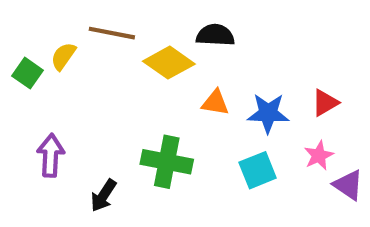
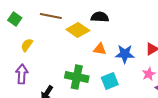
yellow semicircle: (63, 56) -> (27, 45), moved
green square: (27, 73) -> (15, 19), moved
cyan square: (258, 170) -> (110, 81), moved

